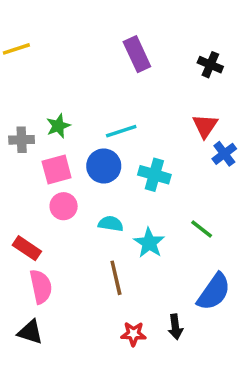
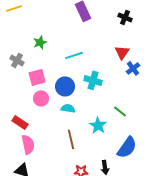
green star: (58, 126) -> (40, 42), moved
gray cross: (22, 140) -> (17, 60), turned 32
blue circle: (104, 166) -> (65, 86), moved
cyan star: (149, 243) -> (98, 125), moved

